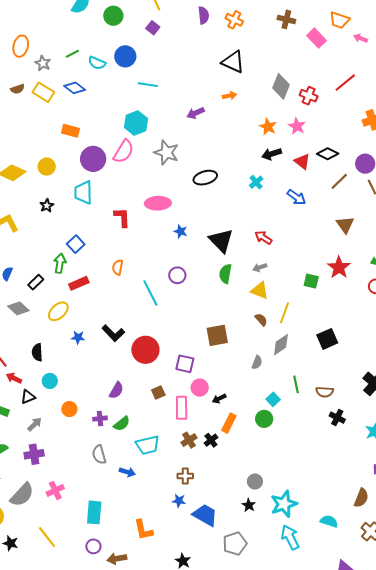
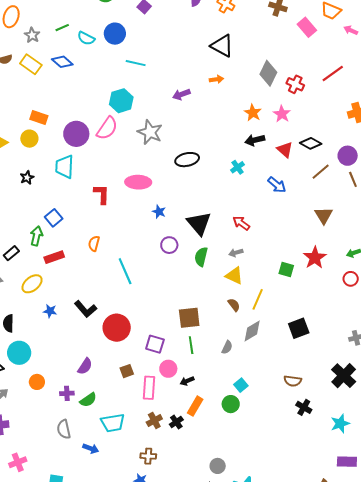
orange rectangle: (70, 131) -> (39, 117), moved
purple circle: (177, 275) -> (169, 245), moved
cyan circle: (50, 381) -> (19, 353), size x1.5
green line: (296, 384) -> (191, 345), moved

